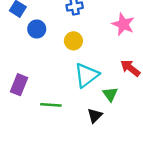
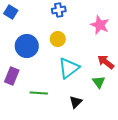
blue circle: (37, 29) -> (27, 46), moved, size x1.5
green triangle: (110, 94) -> (99, 82), moved

